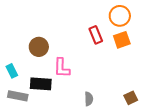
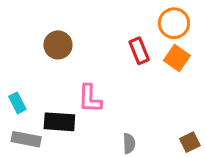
orange square: (122, 40) -> (177, 58), turned -36
brown circle: (39, 47) -> (58, 45), moved

